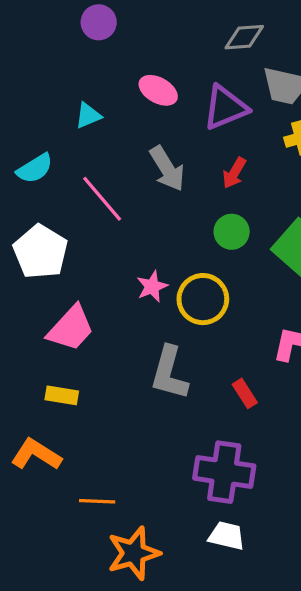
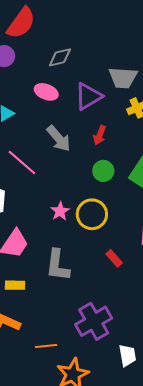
gray diamond: (244, 37) -> (60, 57), moved
gray L-shape: (169, 373) -> (57, 265), moved
red rectangle: (245, 393) -> (114, 258), moved
purple cross: (224, 472) -> (94, 321), moved, turned -30
white trapezoid: (227, 536) -> (127, 355), turned 75

